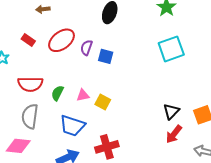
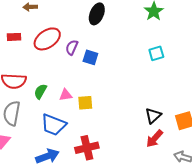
red rectangle: (28, 40) -> (14, 37), turned -40
cyan square: (171, 49) -> (156, 53), size x0.6
yellow square: (103, 102) -> (85, 103), turned -35

